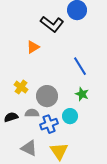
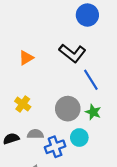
black L-shape: (52, 24) -> (72, 53), moved
orange triangle: (33, 47) -> (26, 58), moved
gray circle: (47, 96) -> (68, 109), moved

